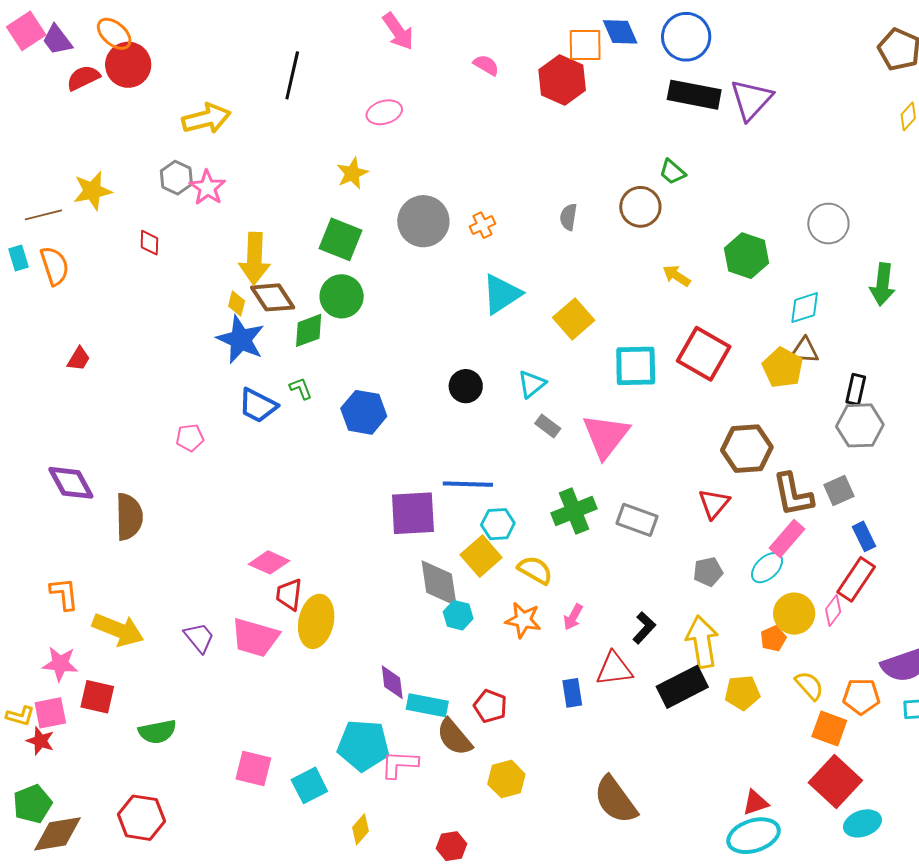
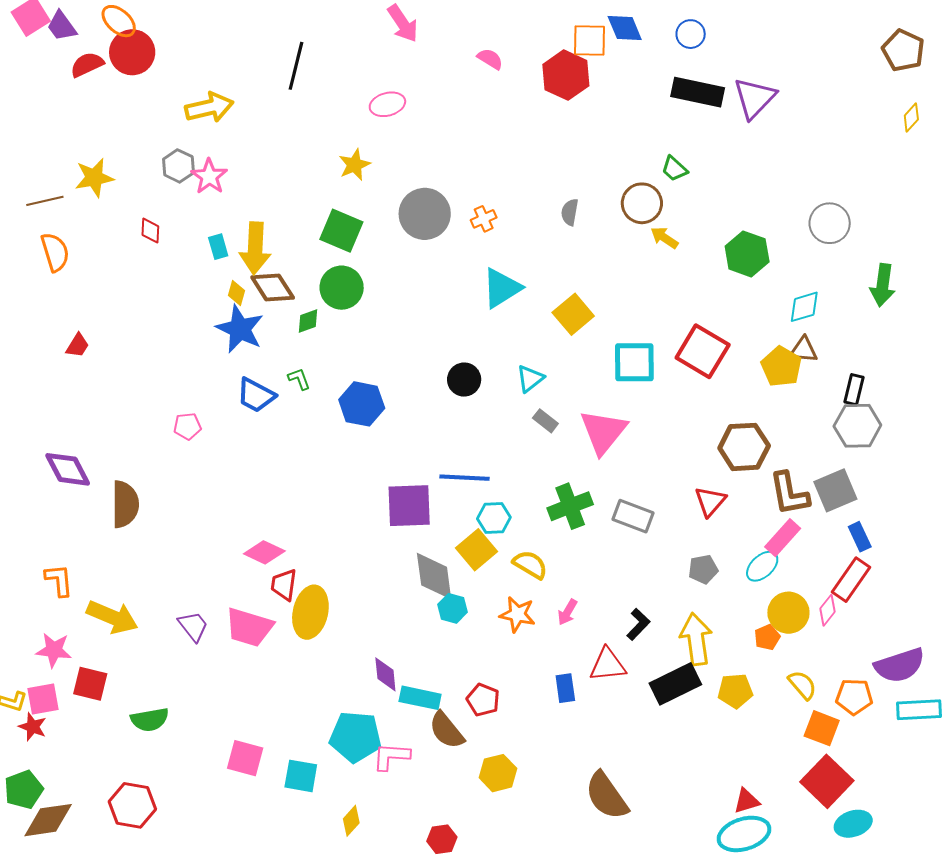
blue circle: (686, 37) -> (691, 34), size x0.6
cyan rectangle: (19, 258) -> (218, 247), moved
yellow arrow: (677, 276) -> (664, 238), moved
green diamond: (309, 330) -> (308, 321), size x0.7
gray square: (839, 490) -> (835, 490), size x1.4
cyan square: (309, 785) -> (301, 776), turned 36

